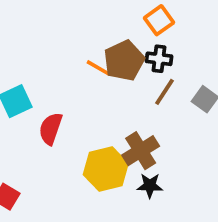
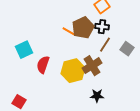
brown cross: (141, 151) -> (92, 66), moved
yellow hexagon: (106, 169) -> (73, 71), moved

